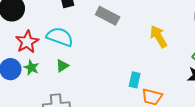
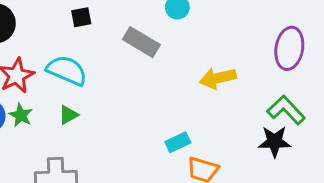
yellow arrow: (159, 37) -> (218, 78), turned -75
cyan rectangle: (135, 80) -> (178, 142), turned 49

